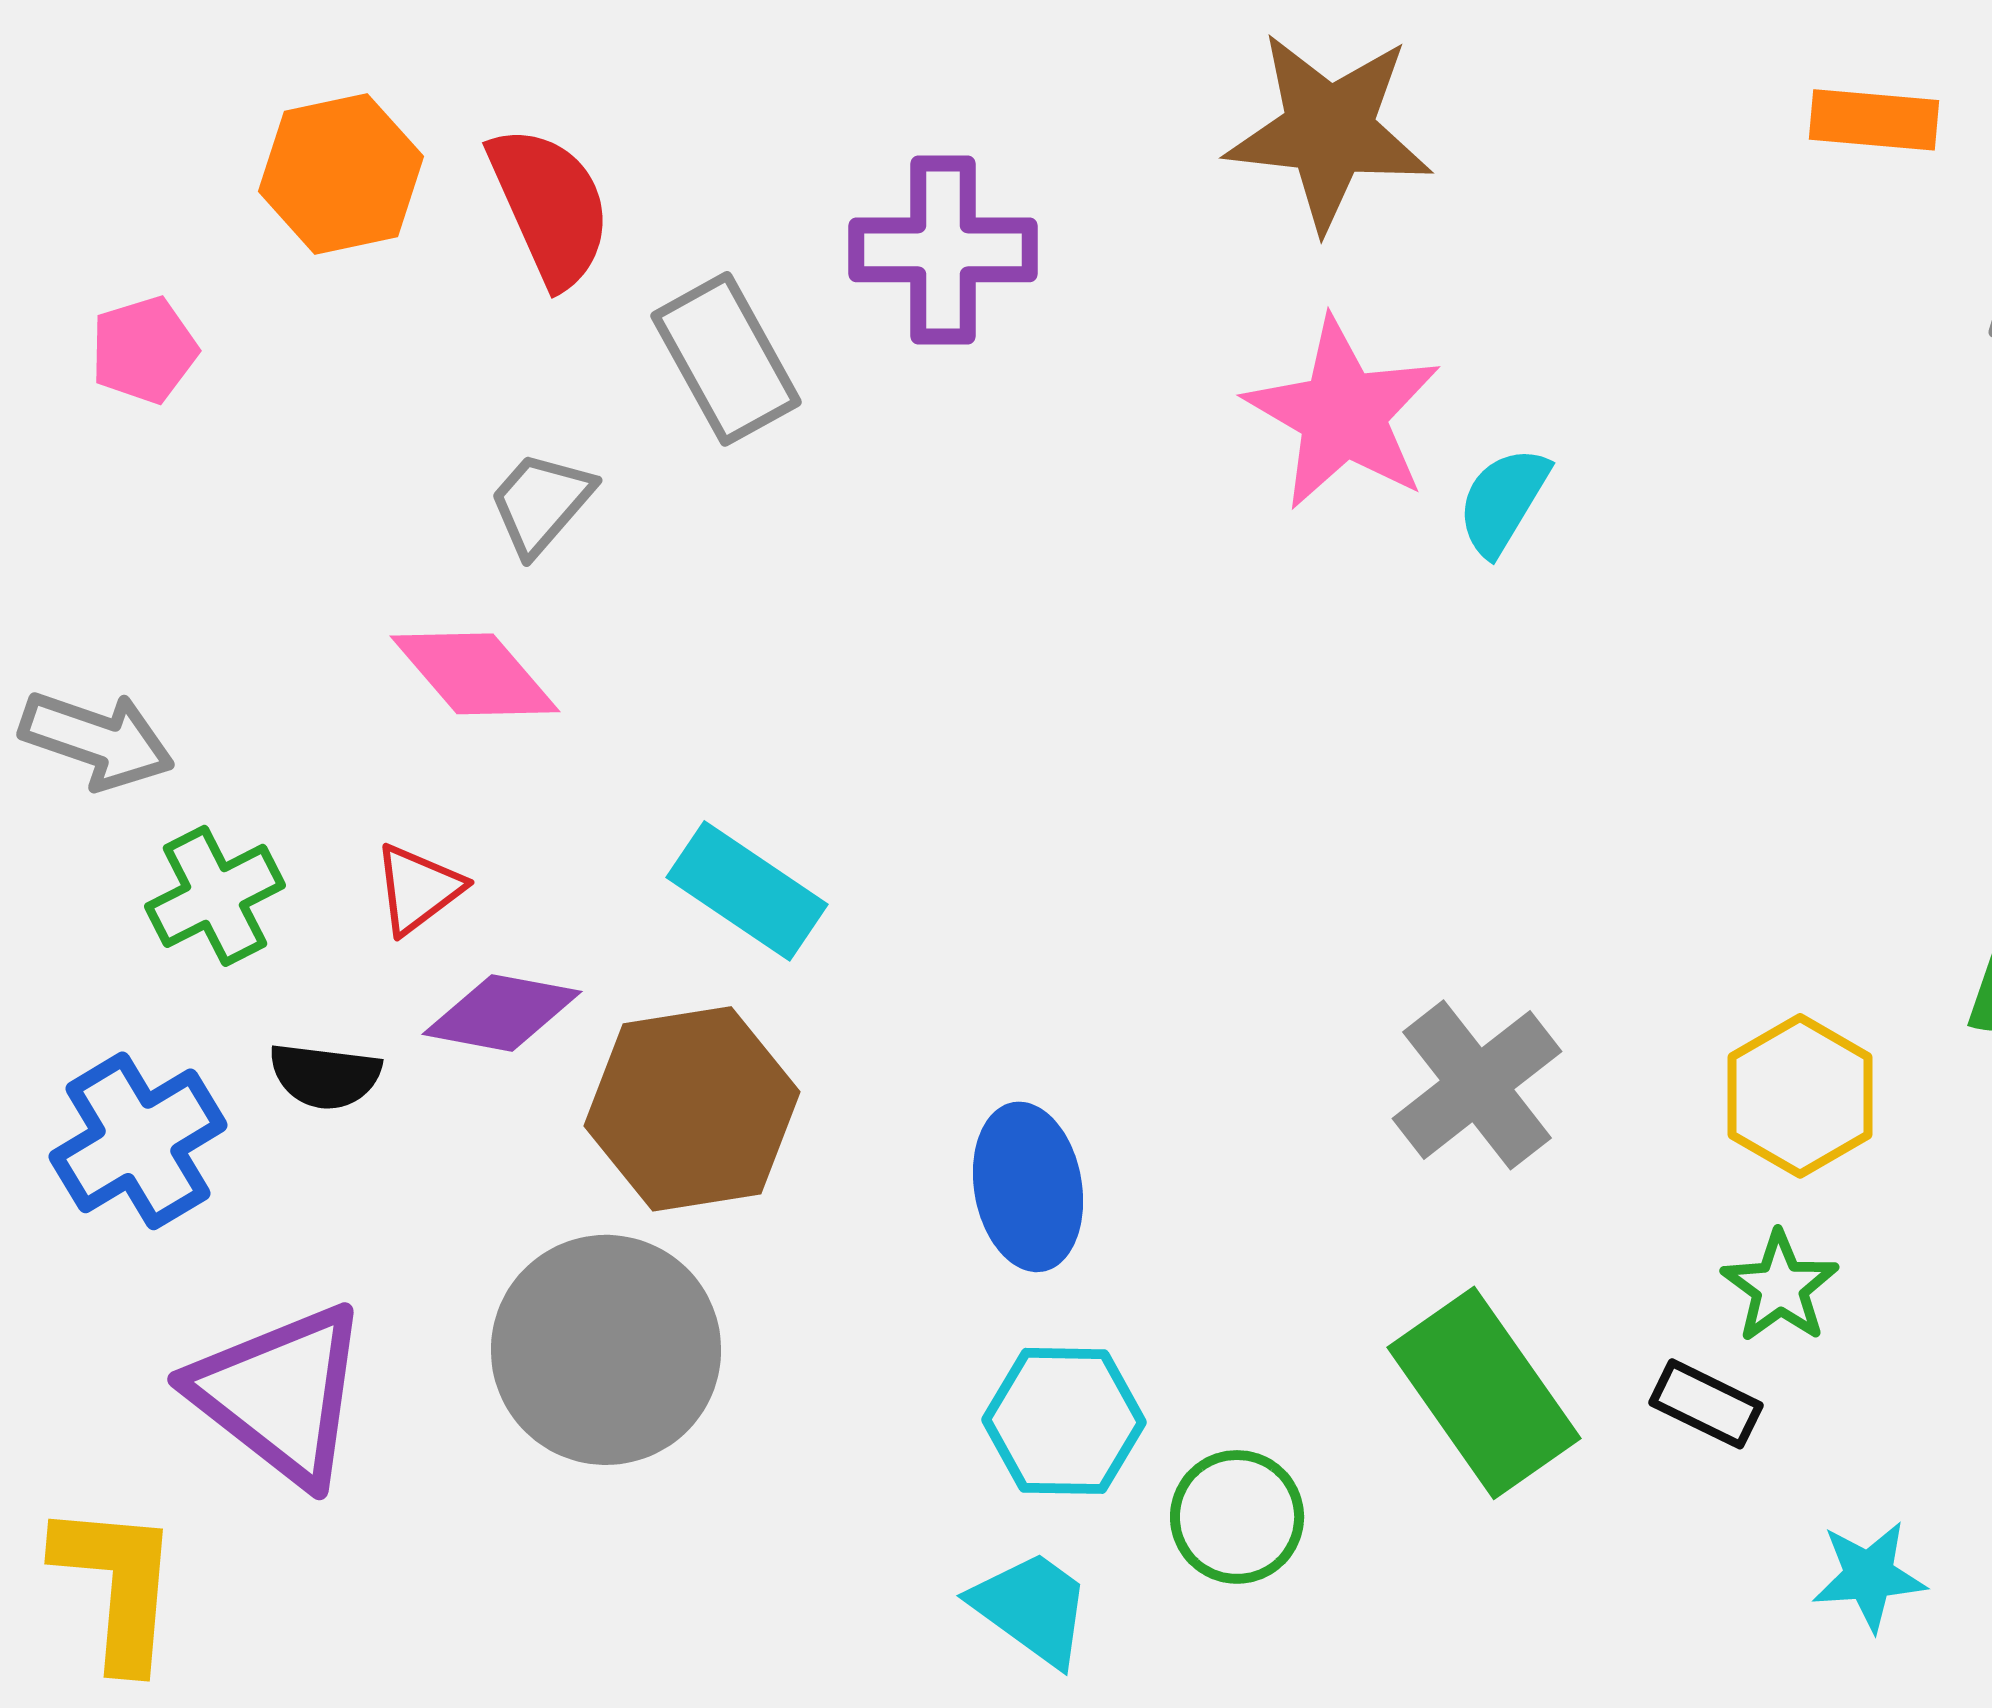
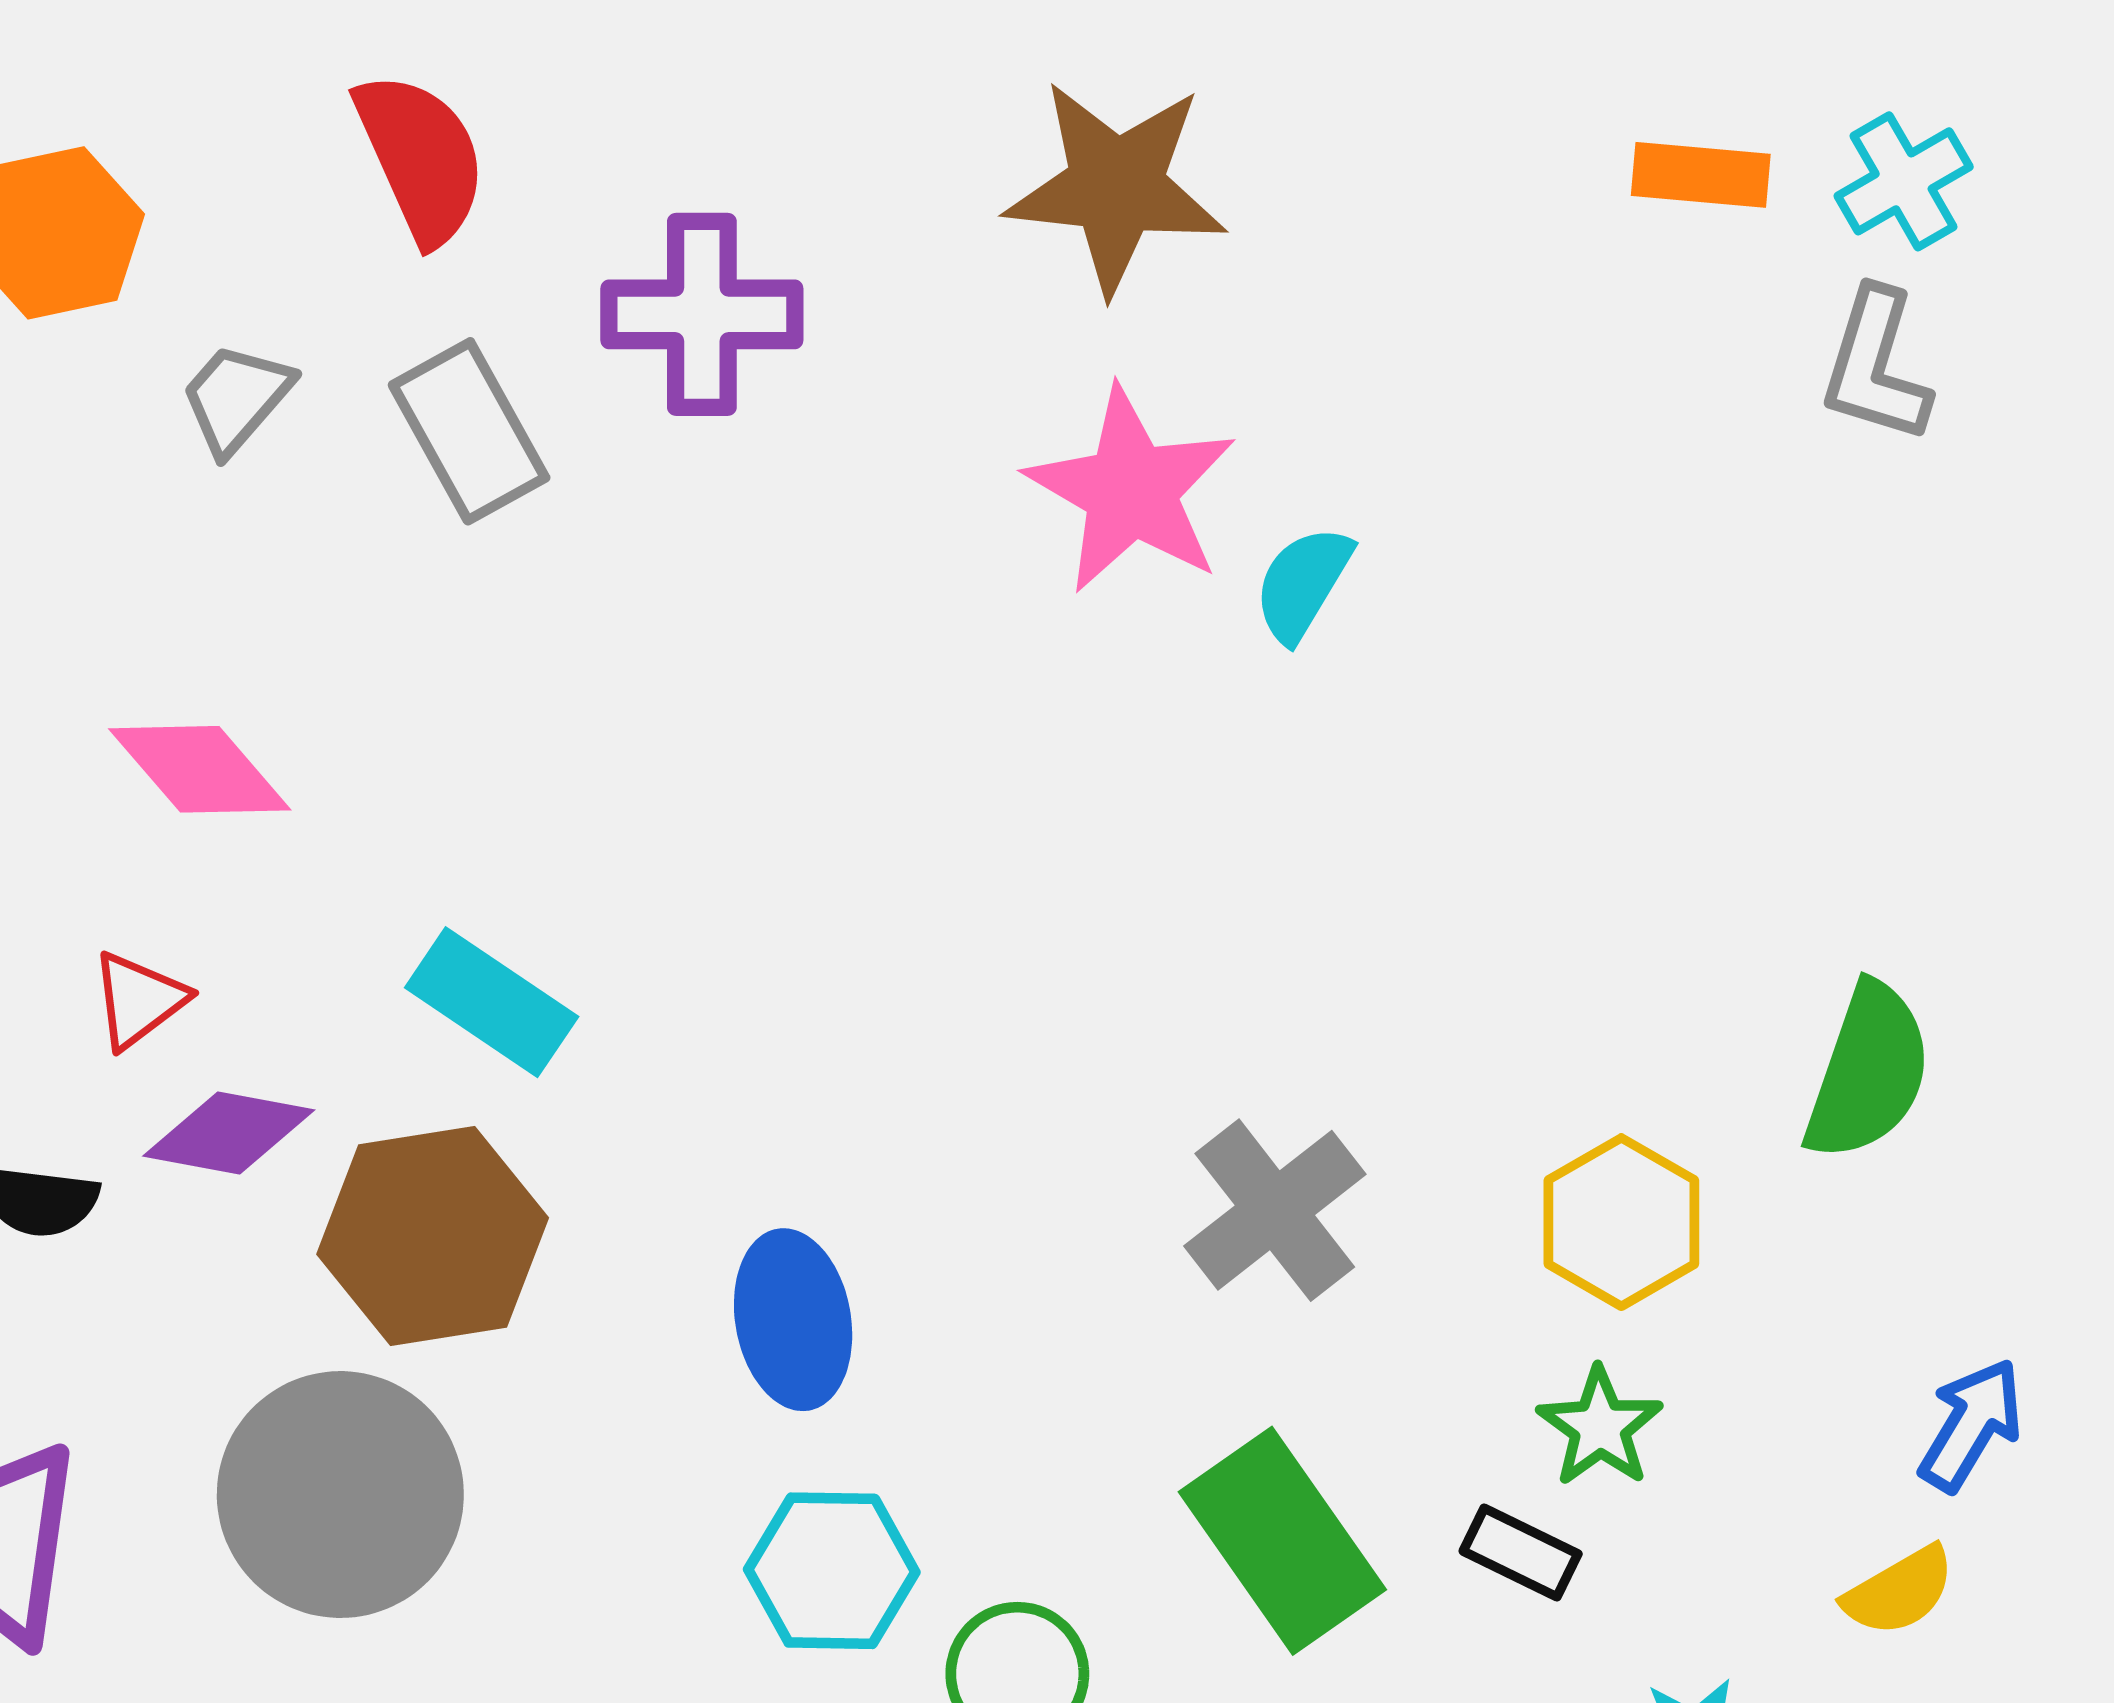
red semicircle: (550, 206) -> (421, 158), moved
gray trapezoid: (541, 503) -> (236, 398), moved

